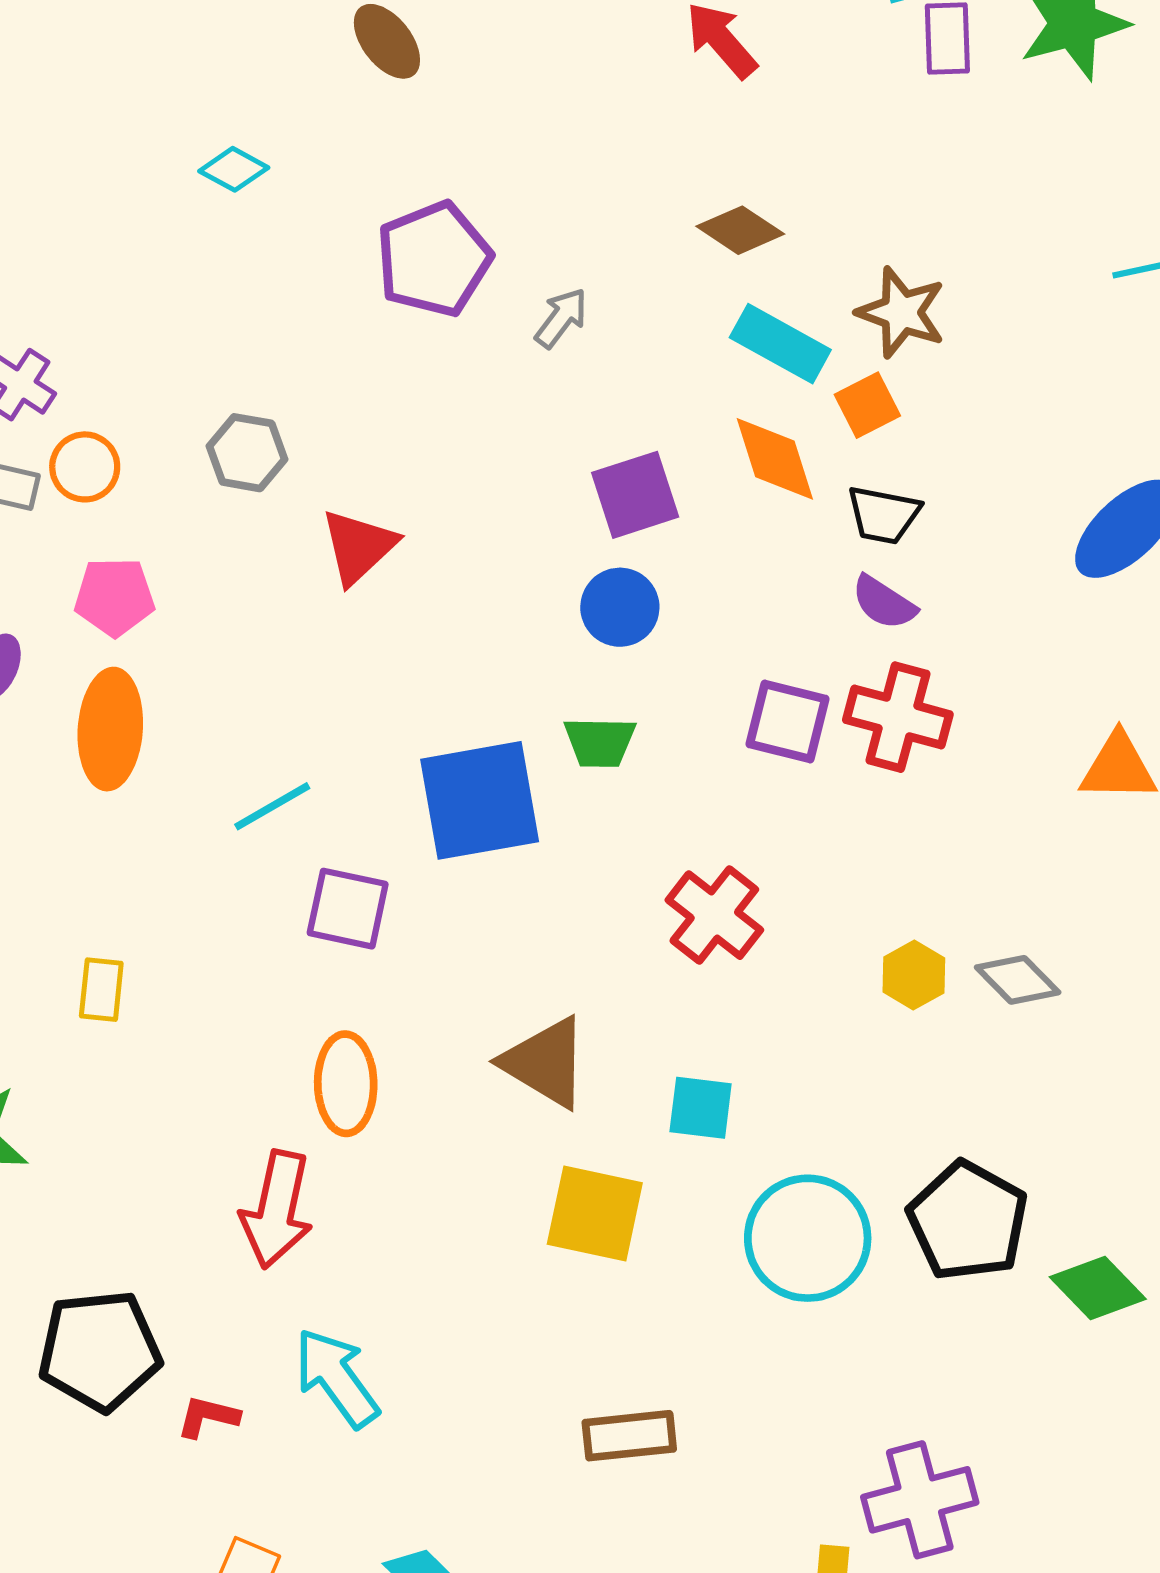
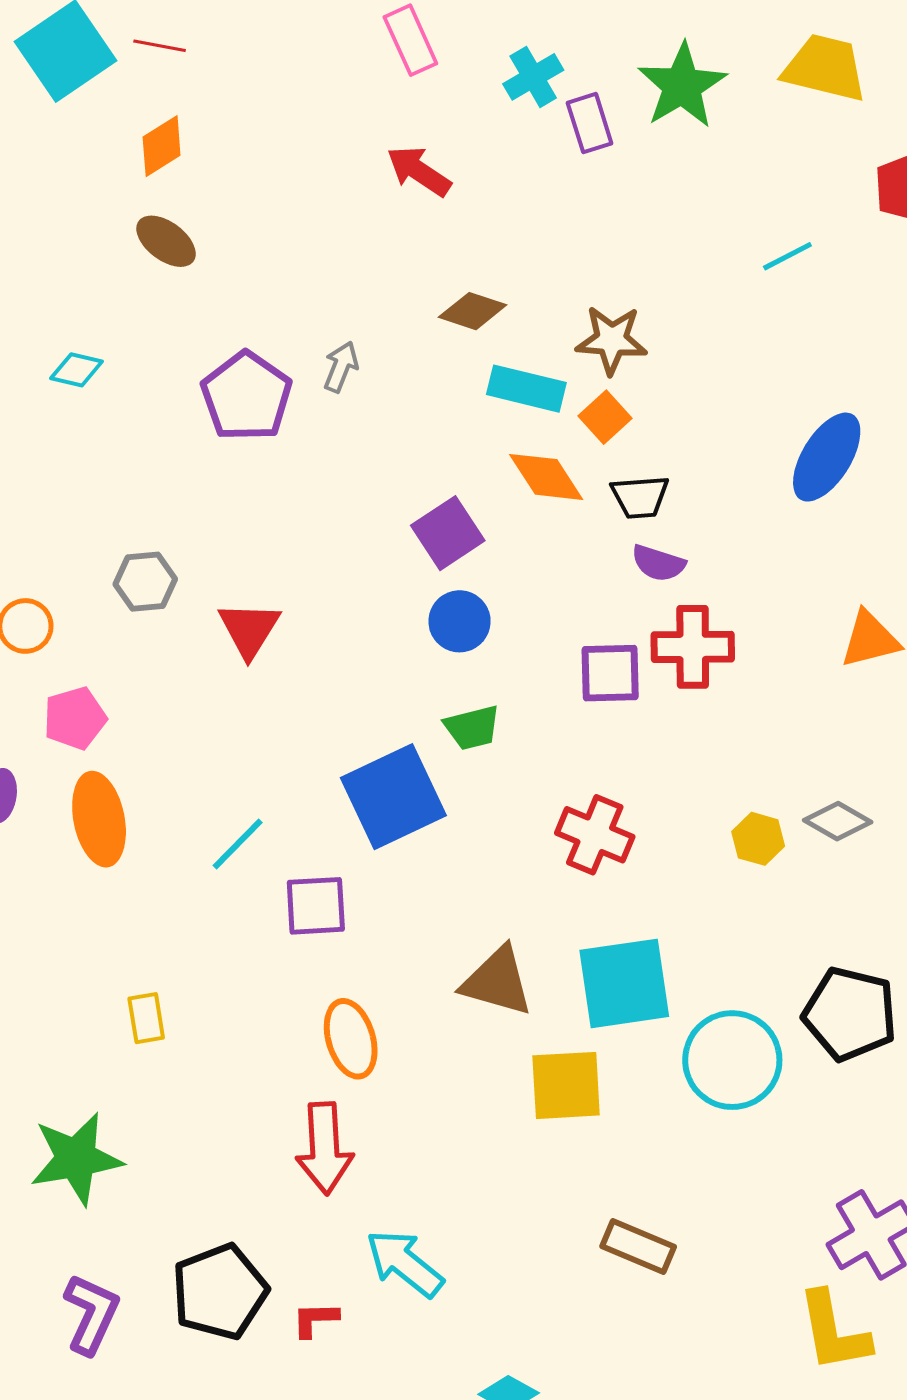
gray arrow: (561, 318) -> (341, 367), moved
cyan square: (701, 1108) -> (624, 983), size x1.8
brown rectangle: (629, 1436) -> (638, 1246), turned 44

